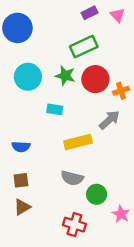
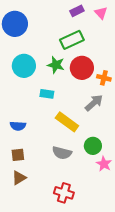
orange cross: (121, 91) -> (104, 78), turned 32
yellow rectangle: (78, 142) -> (67, 122), turned 50
green circle: (97, 194) -> (93, 146), moved
pink star: (121, 214) -> (104, 164), moved

